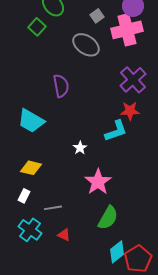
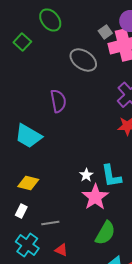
gray square: (97, 16) -> (105, 32), moved
green square: (37, 27) -> (22, 42), moved
cyan L-shape: (116, 131) -> (111, 176), moved, turned 100
white star: (80, 148) -> (86, 175), moved

